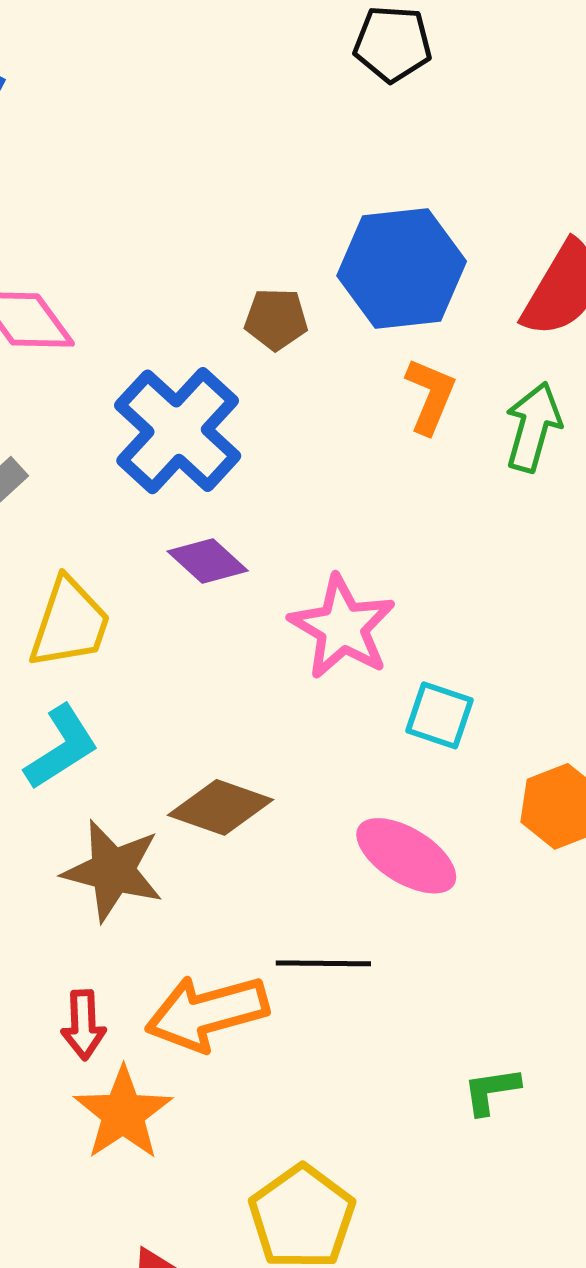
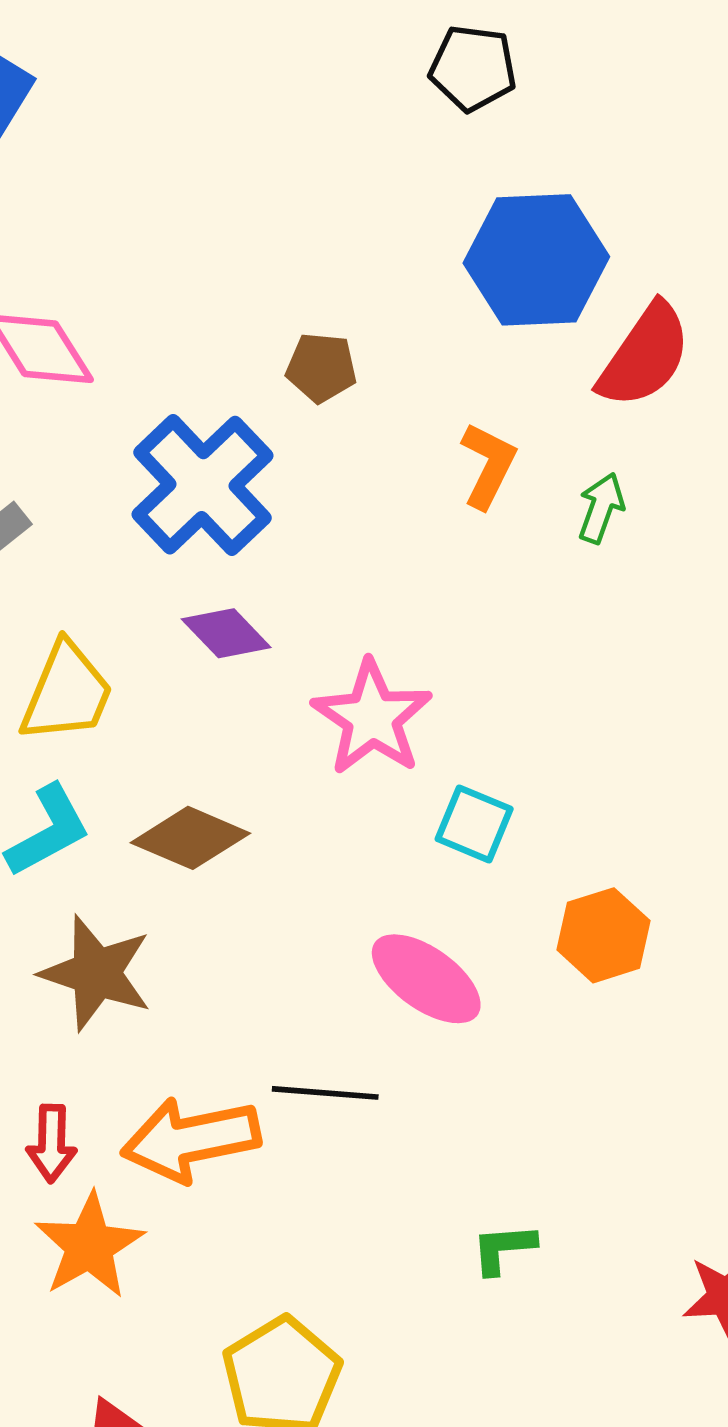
blue hexagon: (402, 269) -> (536, 260), moved
green arrow: (533, 427) -> (601, 508), size x0.7
brown diamond: (220, 807) -> (190, 838), moved

